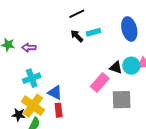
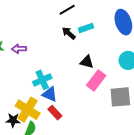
black triangle: (116, 68) -> (87, 62), moved
cyan cross: (32, 78) -> (42, 80), moved
red rectangle: (59, 110) -> (55, 113), turned -32

